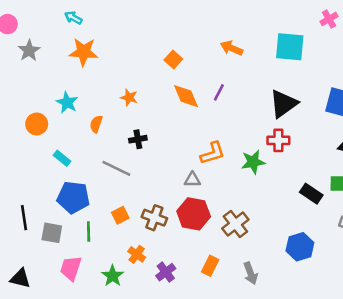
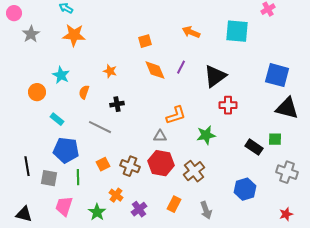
orange square: (173, 59) -> (145, 41), turned 32
black triangle: (283, 104) -> (215, 76), moved
green star: (253, 162) -> (206, 135), moved

